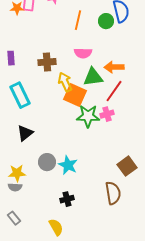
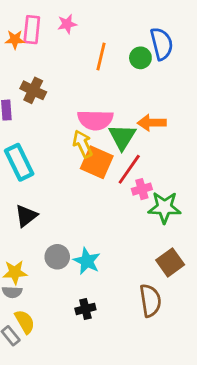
pink semicircle: (83, 53) -> (95, 120), moved, size x1.4
brown cross: (47, 62) -> (33, 90), moved, turned 30
green triangle: (93, 77) -> (122, 137), turned -50
red line: (114, 91) -> (129, 169), moved
green star: (88, 116) -> (164, 207), moved
yellow semicircle: (56, 227) -> (25, 322), moved

